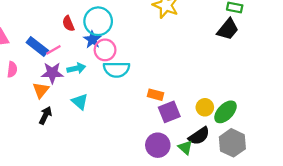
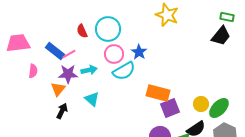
blue star: (92, 40) -> (139, 52), moved
cyan semicircle: (117, 69) -> (124, 71), turned -30
orange rectangle: (156, 95) -> (158, 93), size x1.6

